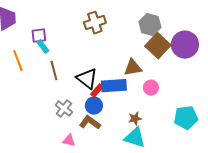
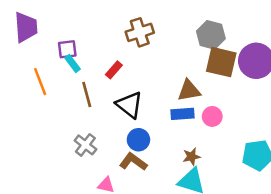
brown square: (158, 46) -> (221, 62), turned -30
blue rectangle: (114, 86) -> (182, 114), moved, size x0.7
red rectangle: (97, 91) -> (114, 70), moved
gray cross: (64, 109) -> (85, 145), moved

